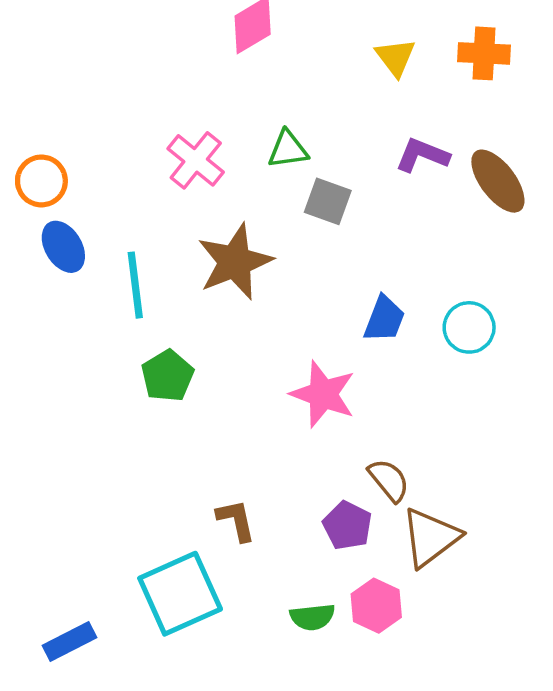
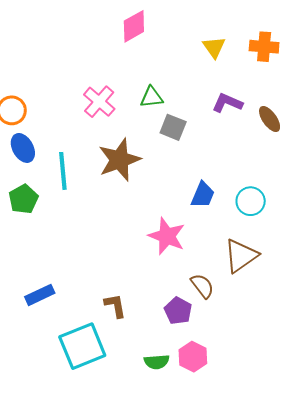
brown ellipse: (498, 181) -> (270, 119), size x0.7
green pentagon: (168, 376) -> (23, 199), moved
brown triangle: (430, 537) -> (241, 256), moved
blue rectangle: (70, 641) -> (40, 295), moved

